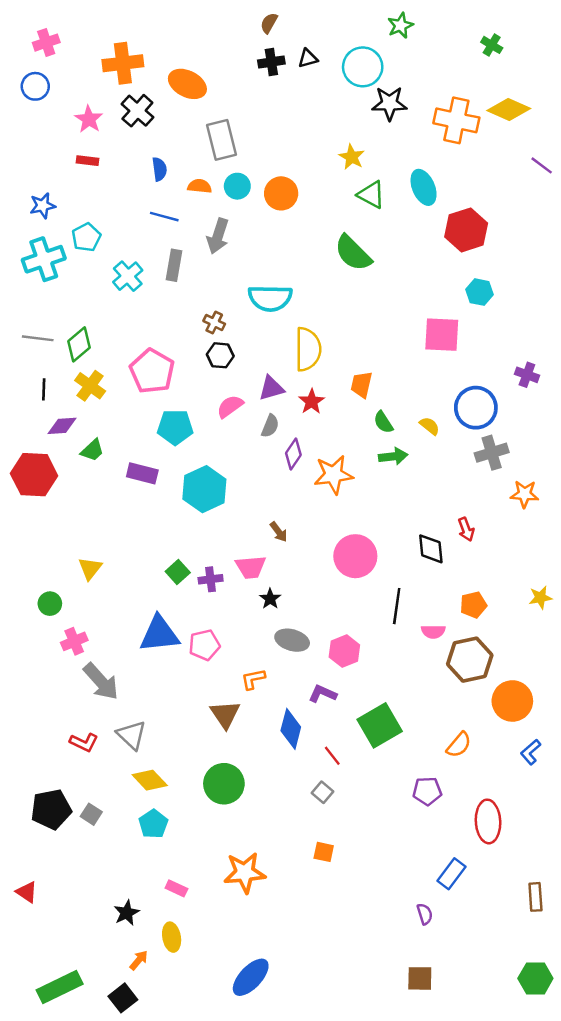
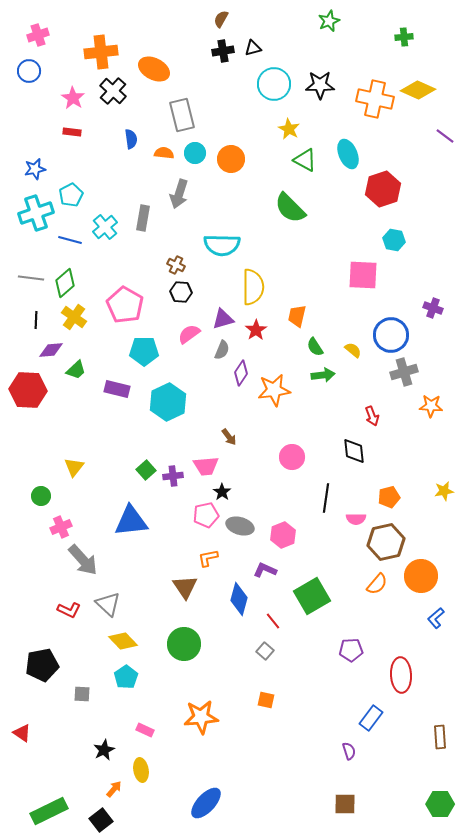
green cross: (492, 45) -> (404, 37), turned -36
cyan circle: (363, 67) -> (274, 84), moved
blue line: (164, 217) -> (70, 240), moved
red arrow: (466, 529) -> (372, 416), moved
pink circle: (355, 556) -> (292, 457), size x0.7
pink pentagon: (204, 645) -> (206, 515), moved
orange semicircle: (459, 745) -> (377, 584), moved
gray square: (91, 814) -> (82, 694), moved, turned -30

